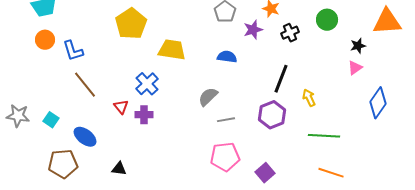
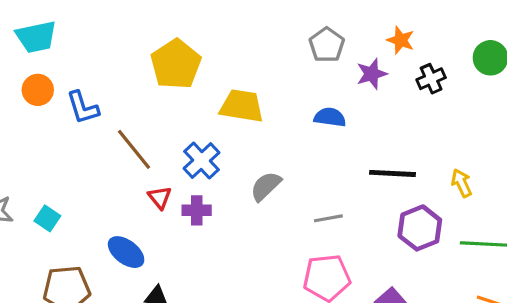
black line: (281, 79) -> (393, 173), moved, turned 72
brown line: (85, 85) -> (134, 149), moved
gray semicircle: (208, 97) -> (266, 186), moved
purple hexagon: (272, 115) -> (420, 228), moved
blue ellipse: (85, 137) -> (126, 252), moved

